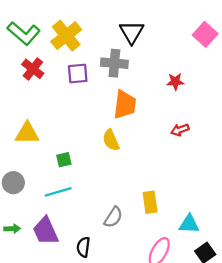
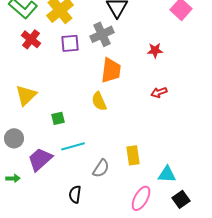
gray cross: (114, 63) -> (102, 34), turned -30
yellow triangle: (27, 133) -> (26, 95), turned -45
cyan line: (58, 192) -> (73, 146), moved
purple trapezoid: (45, 231) -> (40, 159), moved, turned 72

